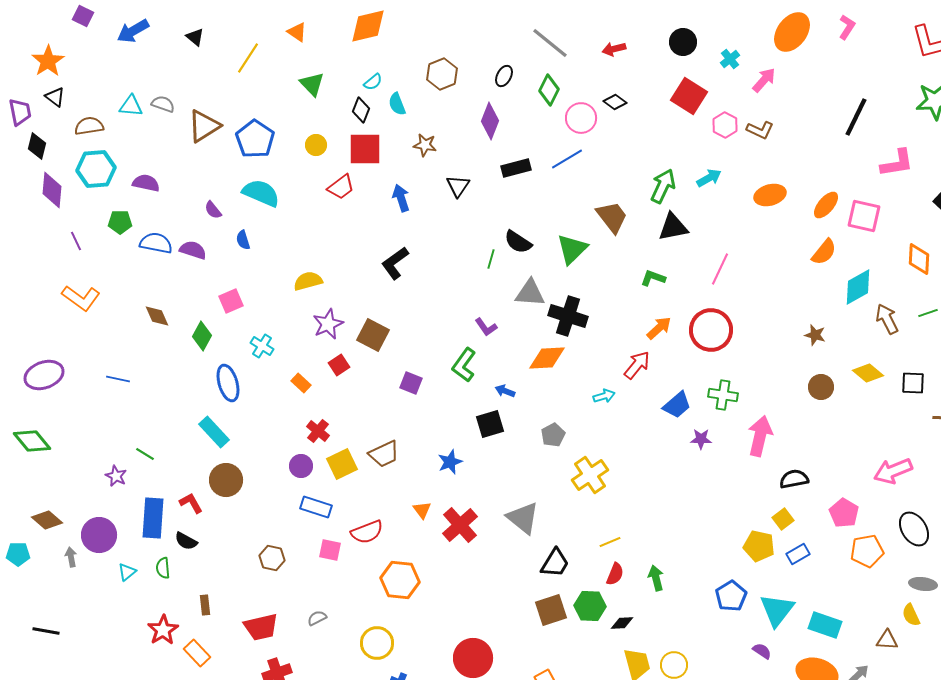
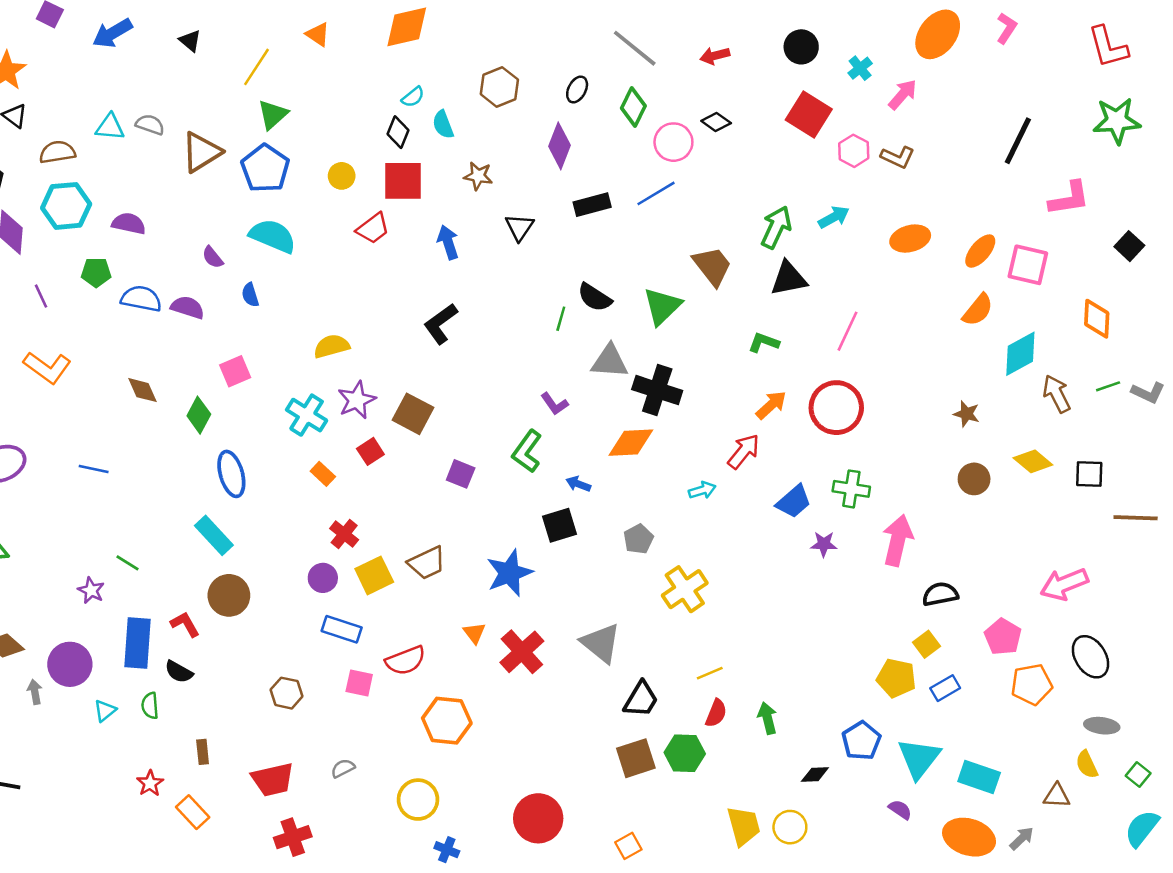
green triangle: (312, 84) -> (273, 115), moved, turned 32
cyan cross: (262, 346) -> (307, 415), moved, size x1.4
blue star: (450, 462) -> (509, 573), size x1.5
black diamond: (622, 623) -> (815, 774), moved
red star: (163, 630) -> (150, 783), size x0.7

